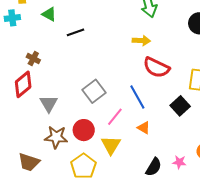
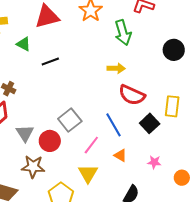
black square: (180, 106) -> (150, 123), moved
red circle: (84, 130) -> (50, 141), moved
pink star: (179, 162) -> (154, 162), moved

